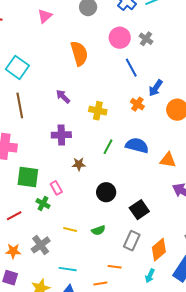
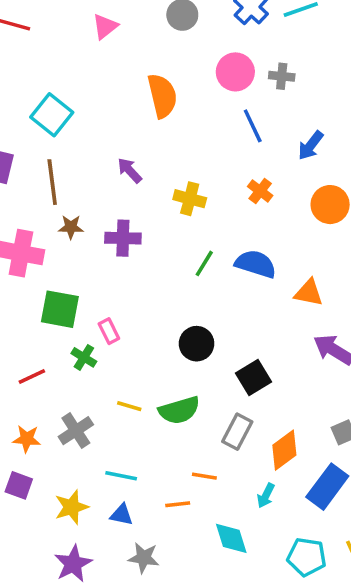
gray cross: (146, 39) -> (282, 76), turned -32
blue arrow: (156, 88) -> (311, 145), moved
brown star: (79, 164) -> (71, 227), moved
green semicircle: (98, 230) -> (179, 410), size x1.6

